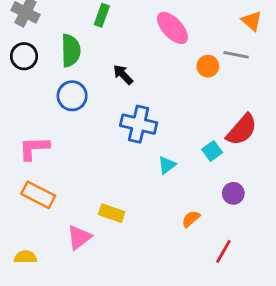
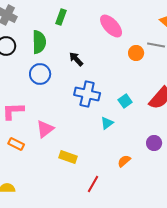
cyan square: (212, 151) -> (125, 101), moved
orange rectangle: (38, 195) -> (16, 144), size x0.7
pink triangle: (79, 237) -> (45, 129), moved
red line: (223, 251) -> (93, 184), moved

